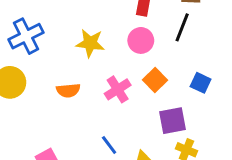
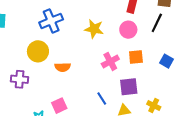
orange square: (155, 80) -> (136, 57), turned 35
orange semicircle: (68, 90) -> (63, 67), moved
purple square: (172, 121) -> (129, 87), moved

